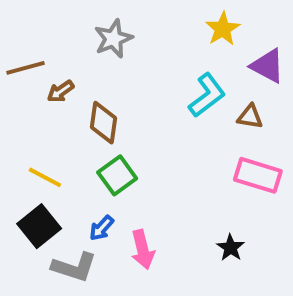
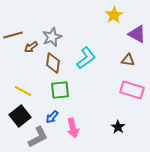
gray star: (113, 39) -> (52, 37), moved
cyan L-shape: (207, 95) -> (86, 58), moved
green square: (117, 175) -> (60, 90), turned 30
gray L-shape: (74, 267) -> (38, 137), turned -45

